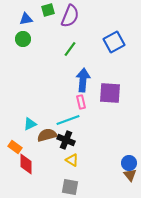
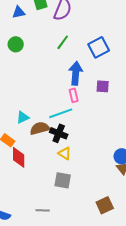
green circle: (23, 39) -> (16, 44), moved
blue square: (114, 42) -> (99, 47), moved
purple square: (110, 93) -> (103, 86), size x0.6

